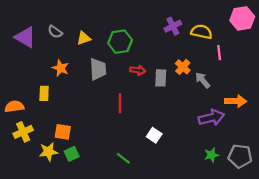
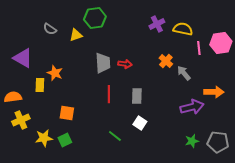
pink hexagon: (242, 18) -> (221, 43), moved
purple triangle: (25, 37) -> (23, 58), moved
green hexagon: (120, 42) -> (95, 18), moved
orange star: (61, 68) -> (55, 73), moved
gray trapezoid: (98, 69) -> (103, 63), moved
gray rectangle: (161, 78) -> (137, 96), moved
orange square: (63, 132) -> (67, 113), moved
green line: (123, 158) -> (115, 136), moved

